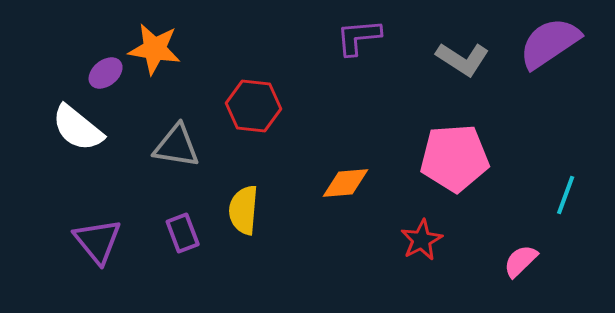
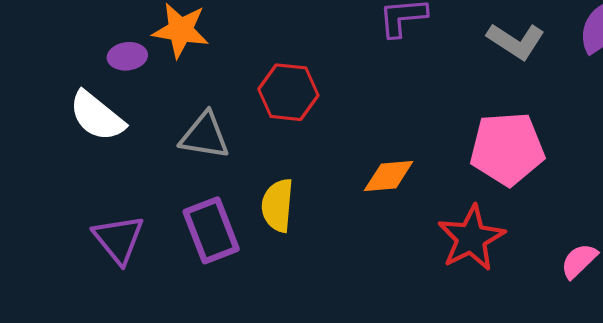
purple ellipse: (106, 73) -> (127, 56), turned 32
purple rectangle: (183, 233) -> (211, 230), size x1.5
red star: (422, 240) -> (471, 238), size x1.5

